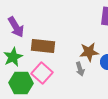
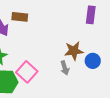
brown rectangle: (43, 46) -> (20, 17), moved, size x0.7

